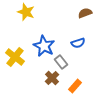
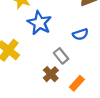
blue star: (44, 46) -> (39, 23), moved

